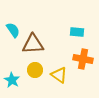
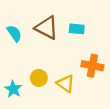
cyan rectangle: (77, 32) -> (77, 29), moved
brown triangle: (33, 44) -> (47, 28), moved, turned 30

